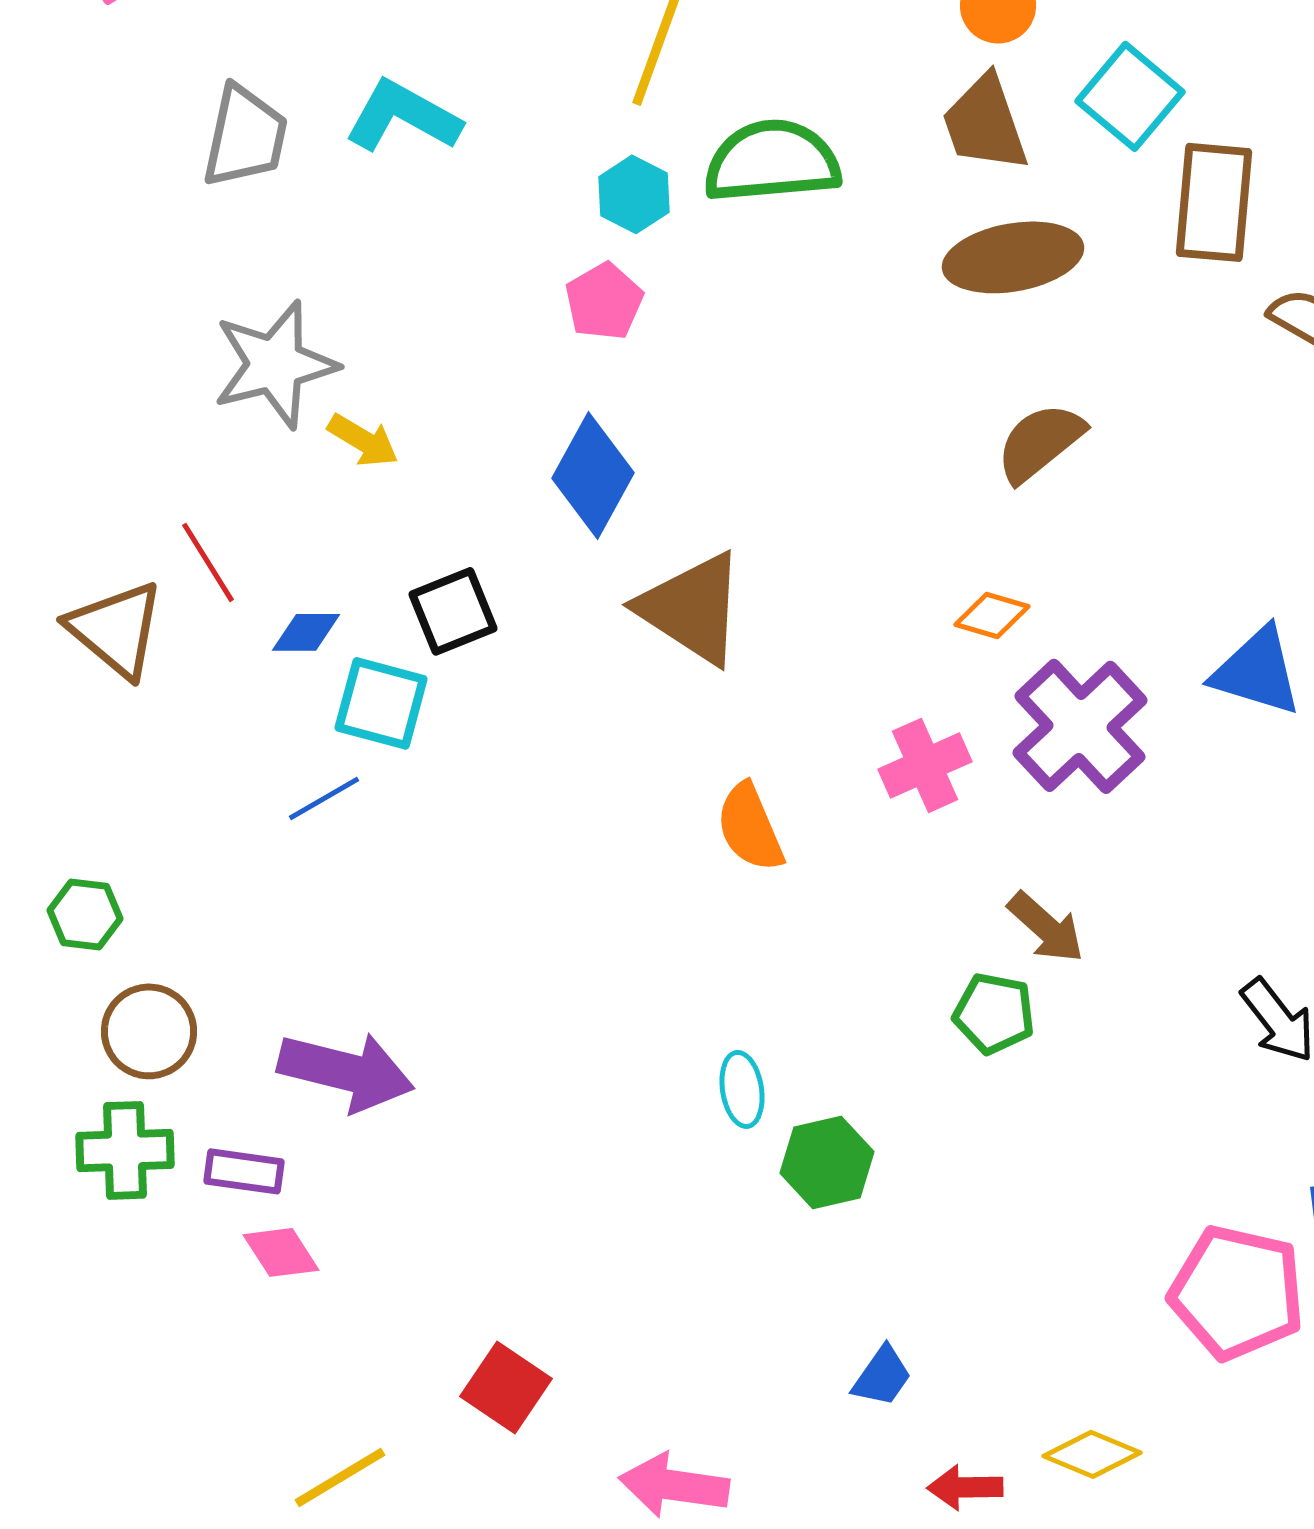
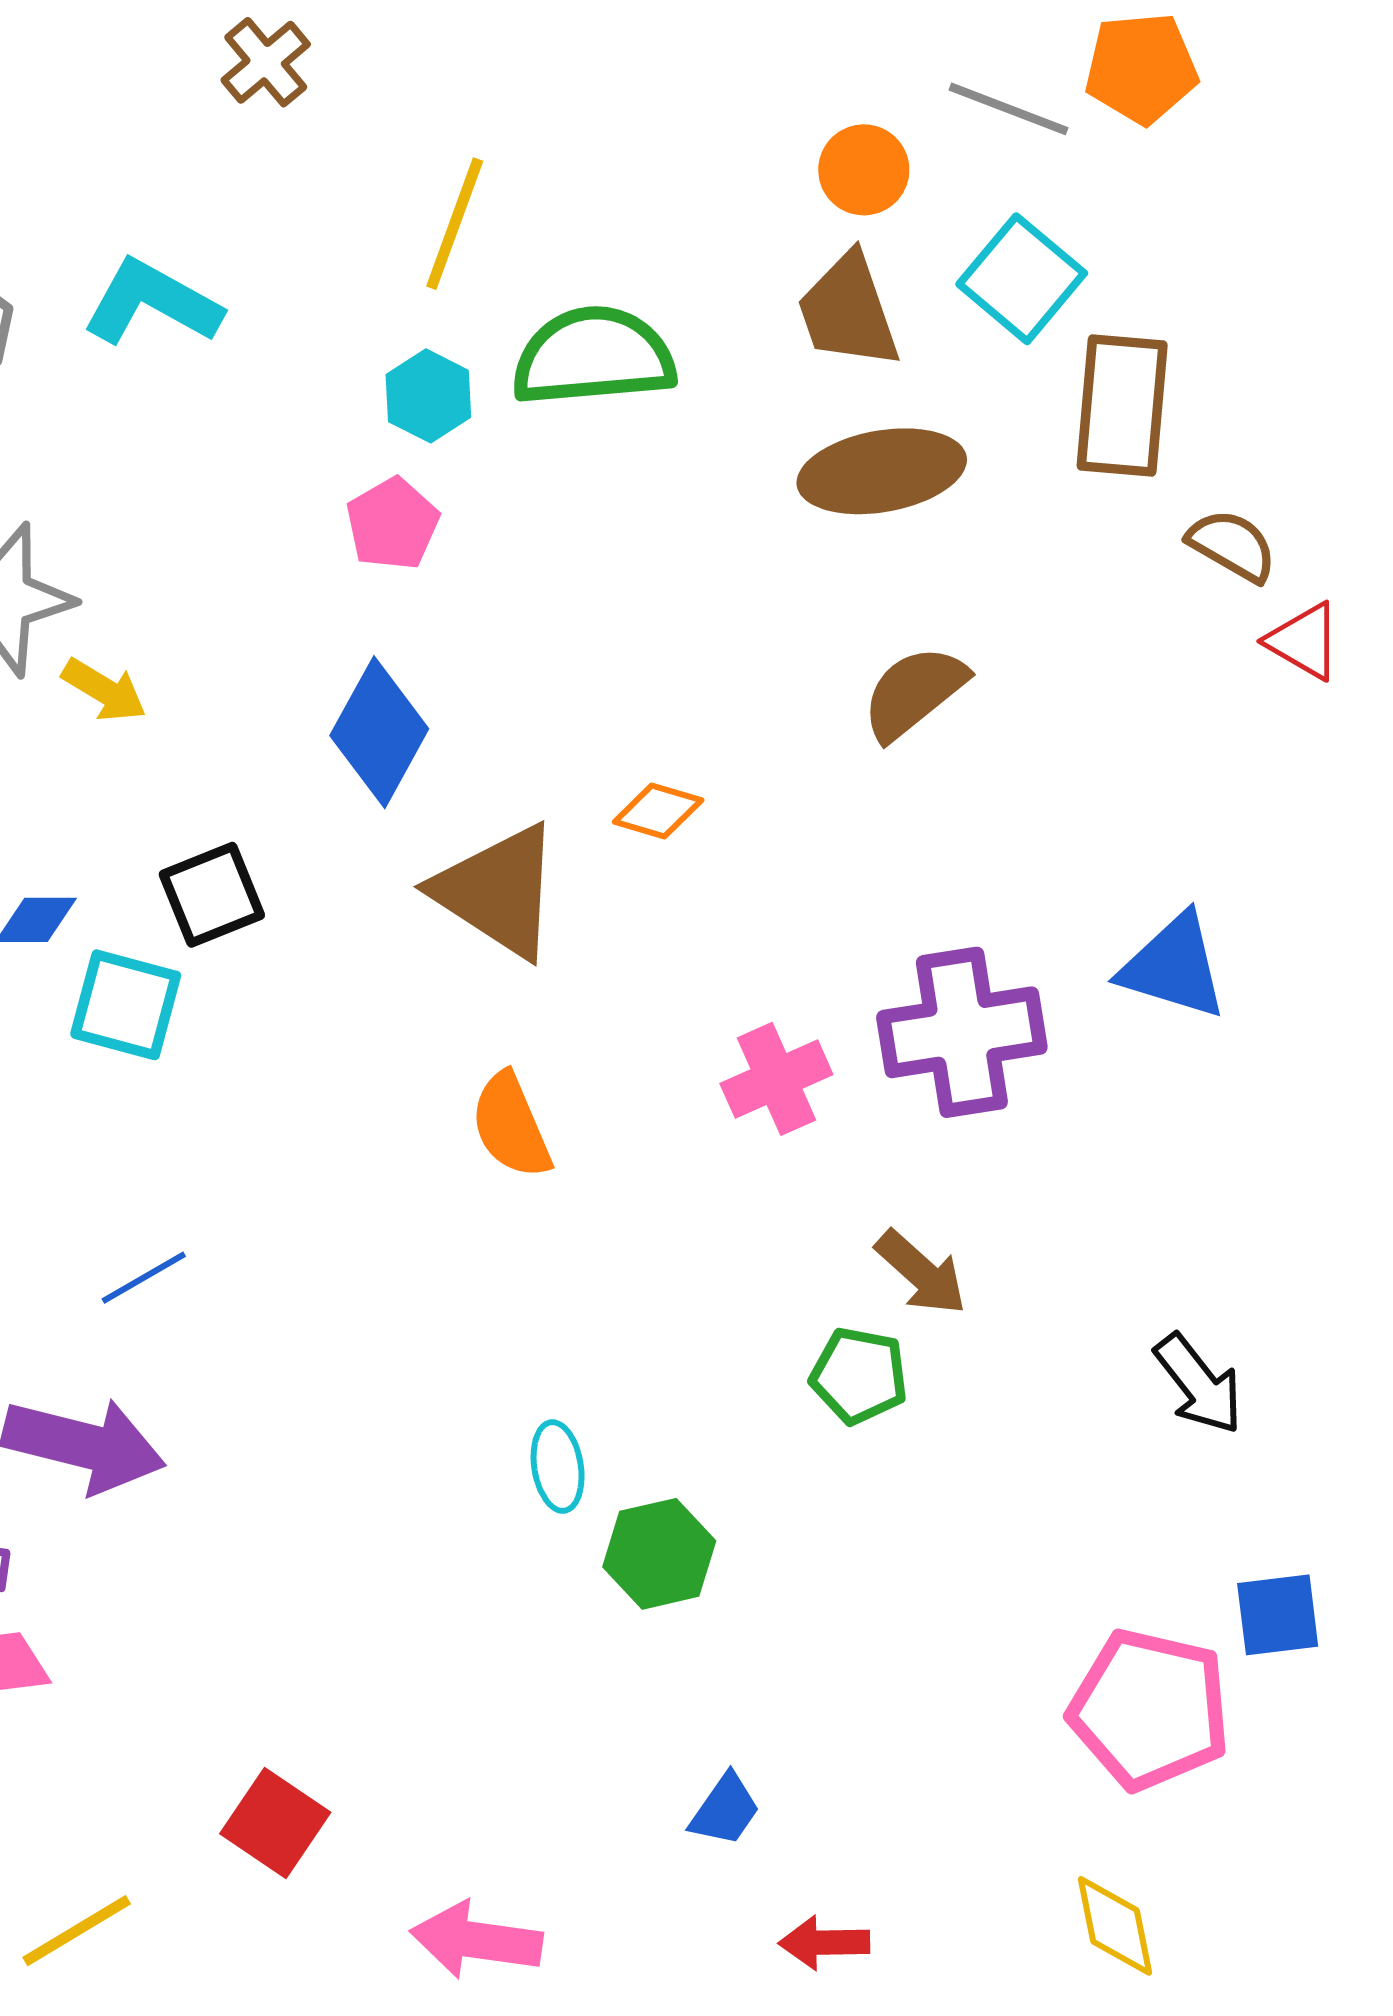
orange diamond: (992, 615) -> (658, 811), moved
purple cross: (1080, 726) -> (962, 1032), turned 34
blue line: (324, 798) -> (144, 1278), moved
orange semicircle: (750, 827) -> (511, 1126), moved
yellow diamond: (1092, 1454) -> (1115, 1926), moved, turned 56

